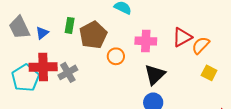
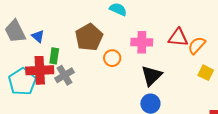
green rectangle: (70, 25) -> (54, 56), moved
blue triangle: (42, 33) -> (38, 36), turned -40
red triangle: (182, 37) -> (178, 38), turned 35

